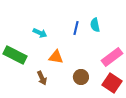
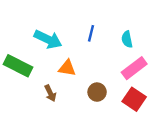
cyan semicircle: (95, 25) -> (127, 39), moved
cyan arrow: (40, 33) -> (48, 39), size x1.6

